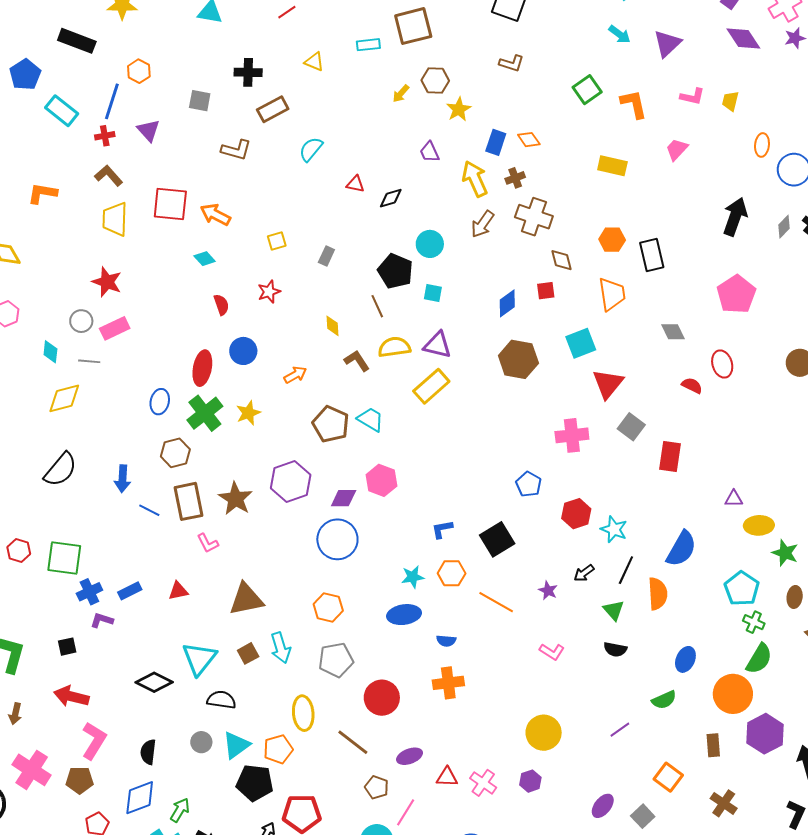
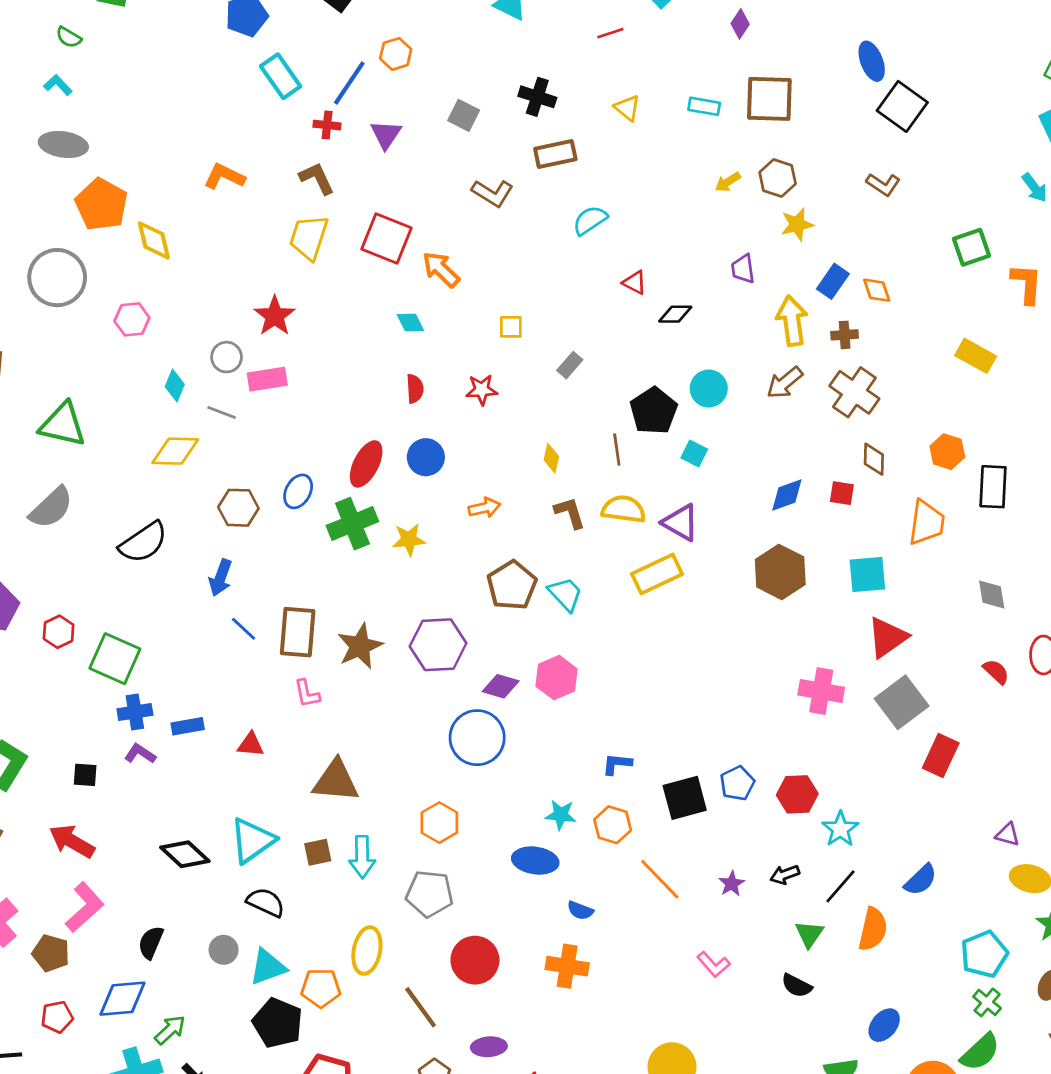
gray square: (631, 427) -> (902, 702), size x1.4
brown hexagon: (175, 453) -> (238, 508), moved
blue pentagon: (529, 484) -> (737, 783), moved
blue semicircle: (681, 549) -> (921, 880), size x0.7

